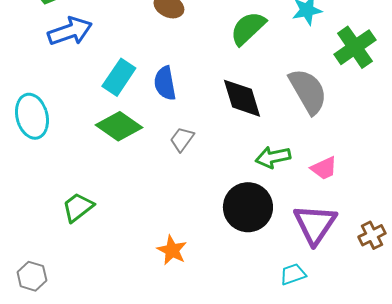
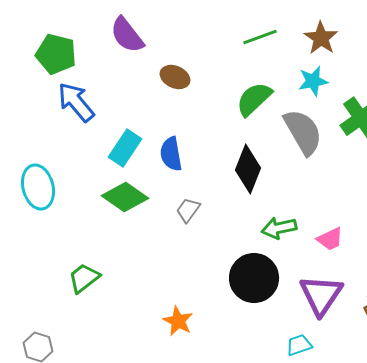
blue arrow: (70, 31) -> (76, 102), turned -111
gray semicircle: (308, 91) -> (303, 132), moved
black diamond: (242, 98) -> (248, 169), turned 39

